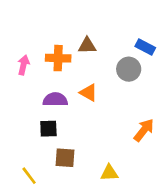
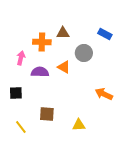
pink arrow: (24, 65) -> (21, 58), moved
gray circle: (129, 69) -> (84, 53), moved
black square: (48, 129) -> (16, 93), moved
orange arrow: (144, 130) -> (104, 94), turned -102

